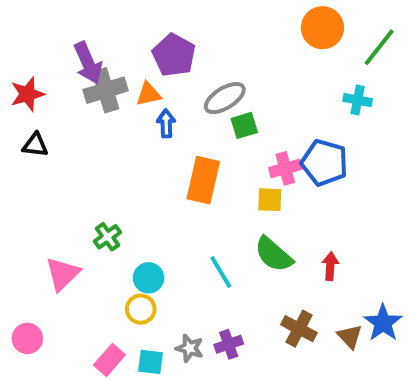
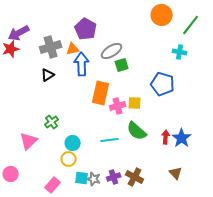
purple arrow: (88, 63) -> (19, 33), moved, turned 85
blue arrow: (166, 123) -> (82, 64), size x1.6
black triangle: (35, 145) -> (48, 75), moved, turned -40
pink cross: (285, 168) -> (118, 106), moved
cyan line: (221, 272) -> (110, 140), turned -66
blue star: (383, 323) -> (182, 138), moved
brown cross: (299, 329) -> (135, 177), moved
cyan square: (150, 362) -> (82, 178), moved

